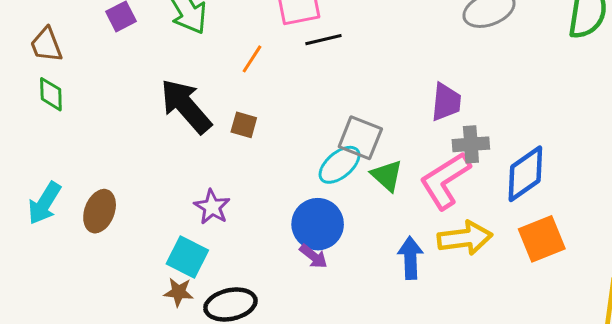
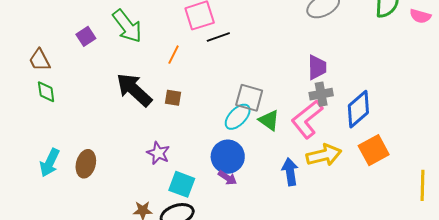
purple trapezoid: (446, 102) -> (317, 67), moved
cyan square: (187, 257) -> (182, 184), moved

